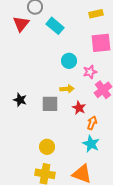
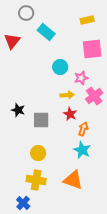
red triangle: (21, 24) -> (12, 41), moved
yellow arrow: (67, 89) -> (67, 95), moved
black star: (20, 100) -> (18, 110), moved
gray square: (50, 104) -> (41, 120), moved

